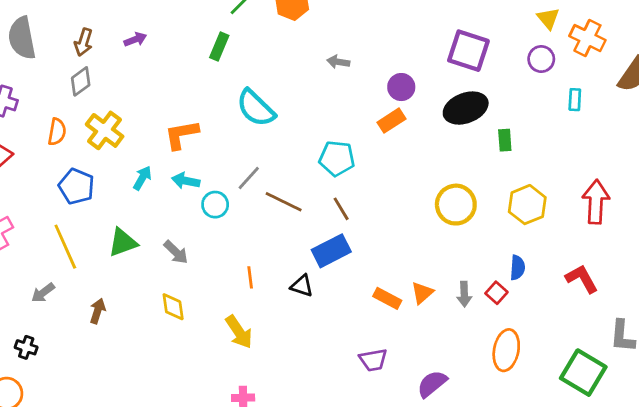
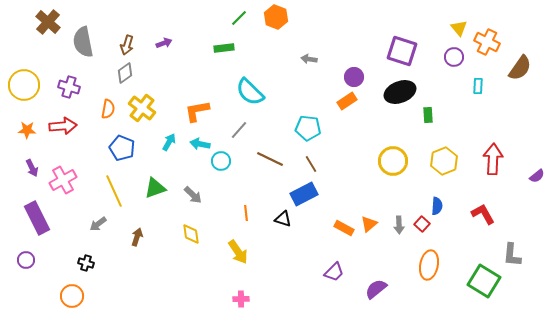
green rectangle: (219, 46) -> (224, 48), turned 60
gray line: (249, 178) -> (239, 130), moved
purple trapezoid: (373, 360) -> (334, 272), turned -35

